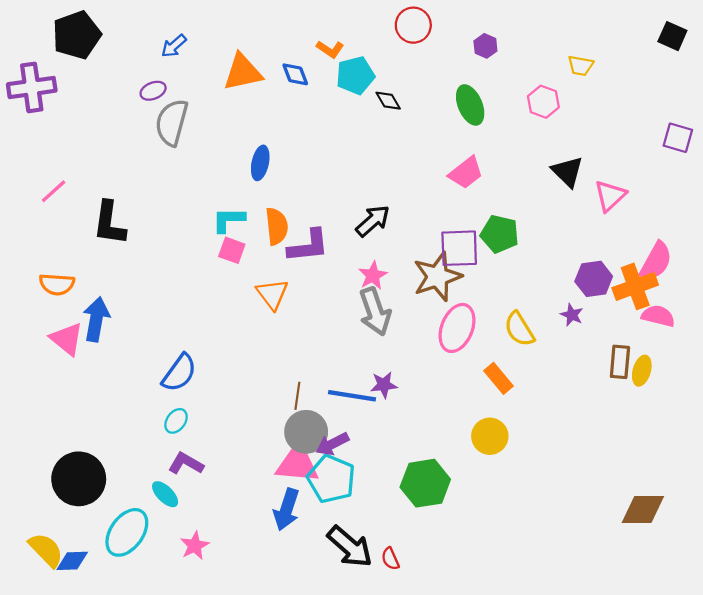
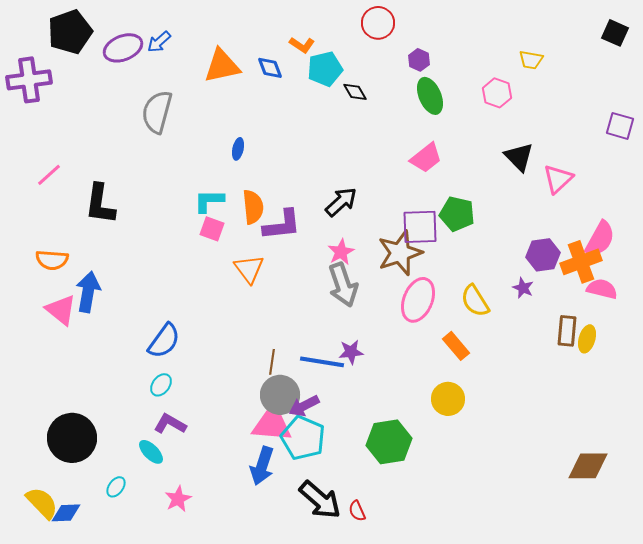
purple hexagon: (485, 46) -> (419, 60), moved
purple ellipse: (153, 91) -> (123, 48), moved, size x1.6
blue ellipse: (260, 163) -> (238, 149), size x0.7
cyan ellipse: (127, 532) -> (116, 487), size x0.5

